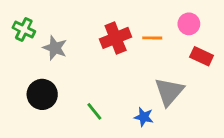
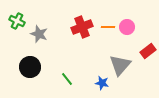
pink circle: (189, 24) -> (127, 27), moved
red rectangle: (202, 56) -> (148, 51), moved, turned -63

